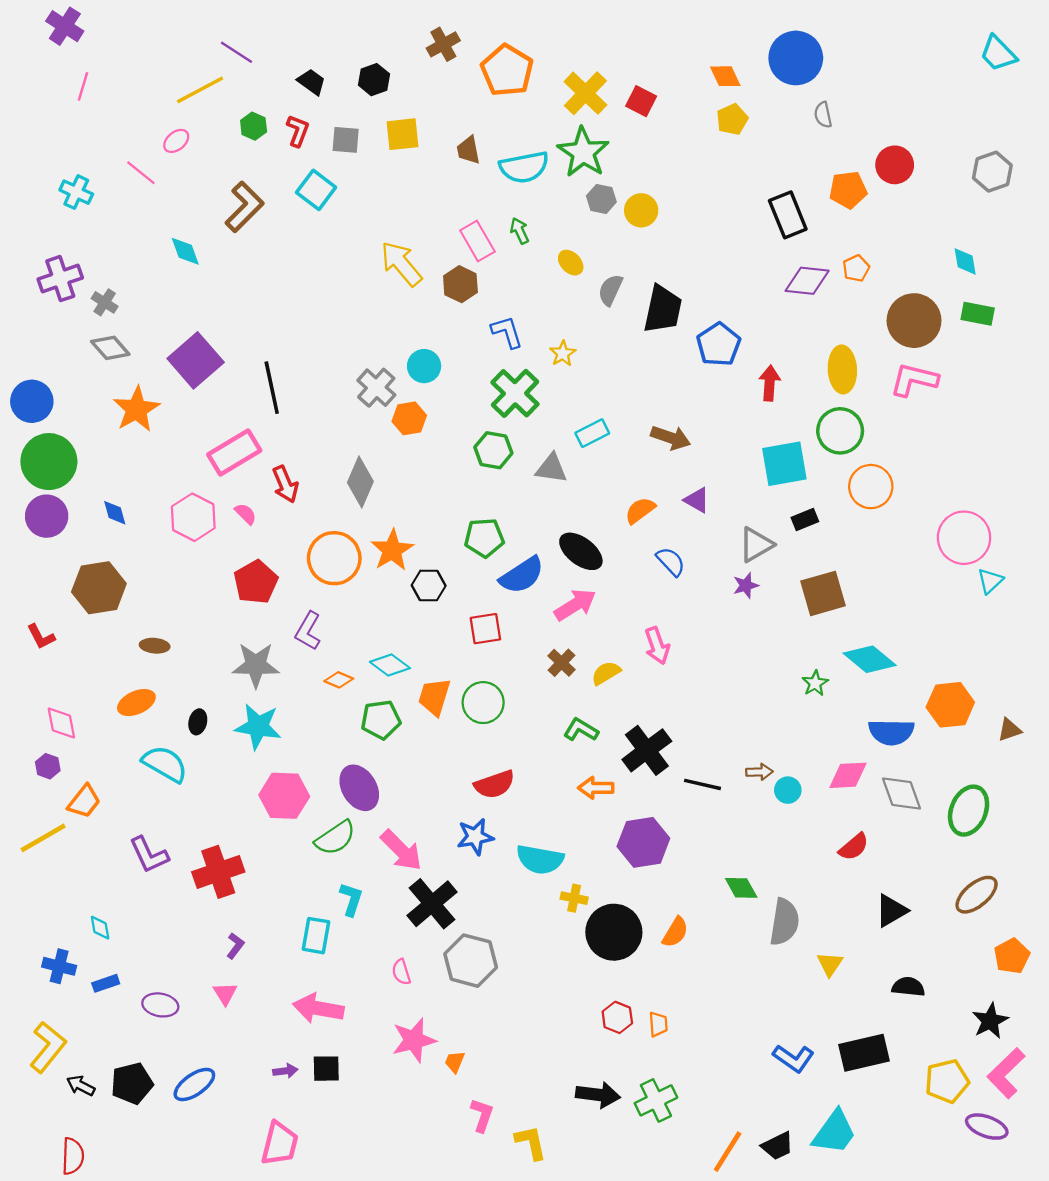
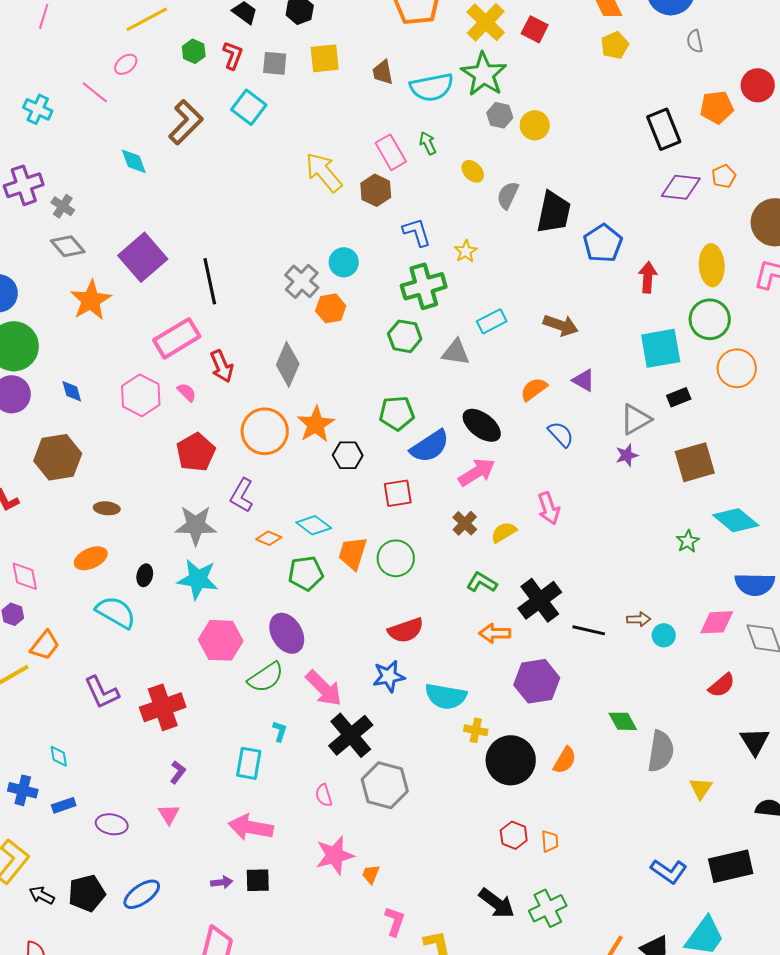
green cross: (515, 393) -> (424, 286), turned 30
cyan L-shape: (351, 899) -> (280, 731), size x0.7
black triangle: (891, 911) -> (755, 741), turned -32
black arrow: (598, 1095) -> (497, 903), turned 30

